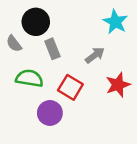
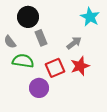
gray semicircle: (14, 44) -> (10, 42), moved
red star: (118, 85) -> (80, 66), moved
red square: (70, 87) -> (55, 68), turned 36

